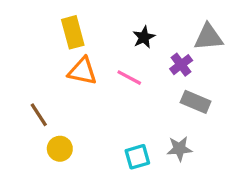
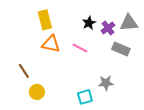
purple cross: (181, 65) -> (108, 28), moved
gray rectangle: (196, 102) -> (121, 49), moved
gray star: (179, 149) -> (106, 83), moved

